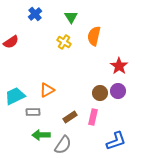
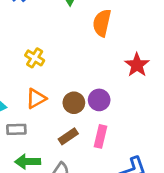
yellow cross: (64, 42) -> (35, 58), moved
purple circle: (118, 91) -> (99, 100), moved
brown circle: (100, 93) -> (74, 103), moved

